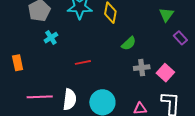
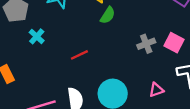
green semicircle: (129, 43) -> (108, 15), moved

